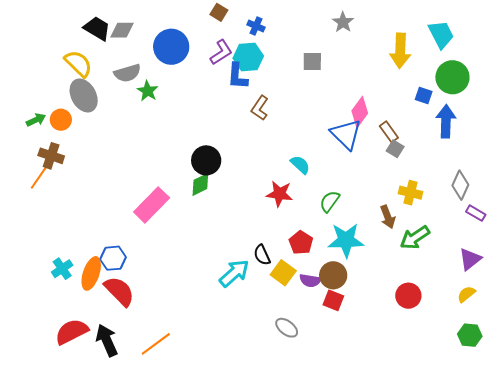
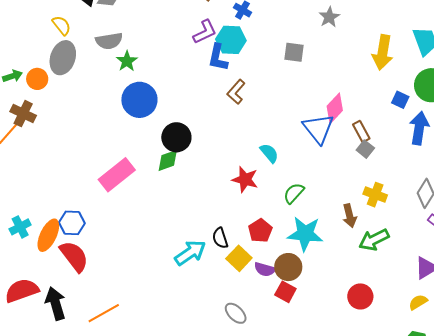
blue circle: (171, 47) -> (139, 100), moved
yellow semicircle: (78, 64) -> (62, 25), size x0.7
gray ellipse: (84, 95) -> (63, 58), turned 40

